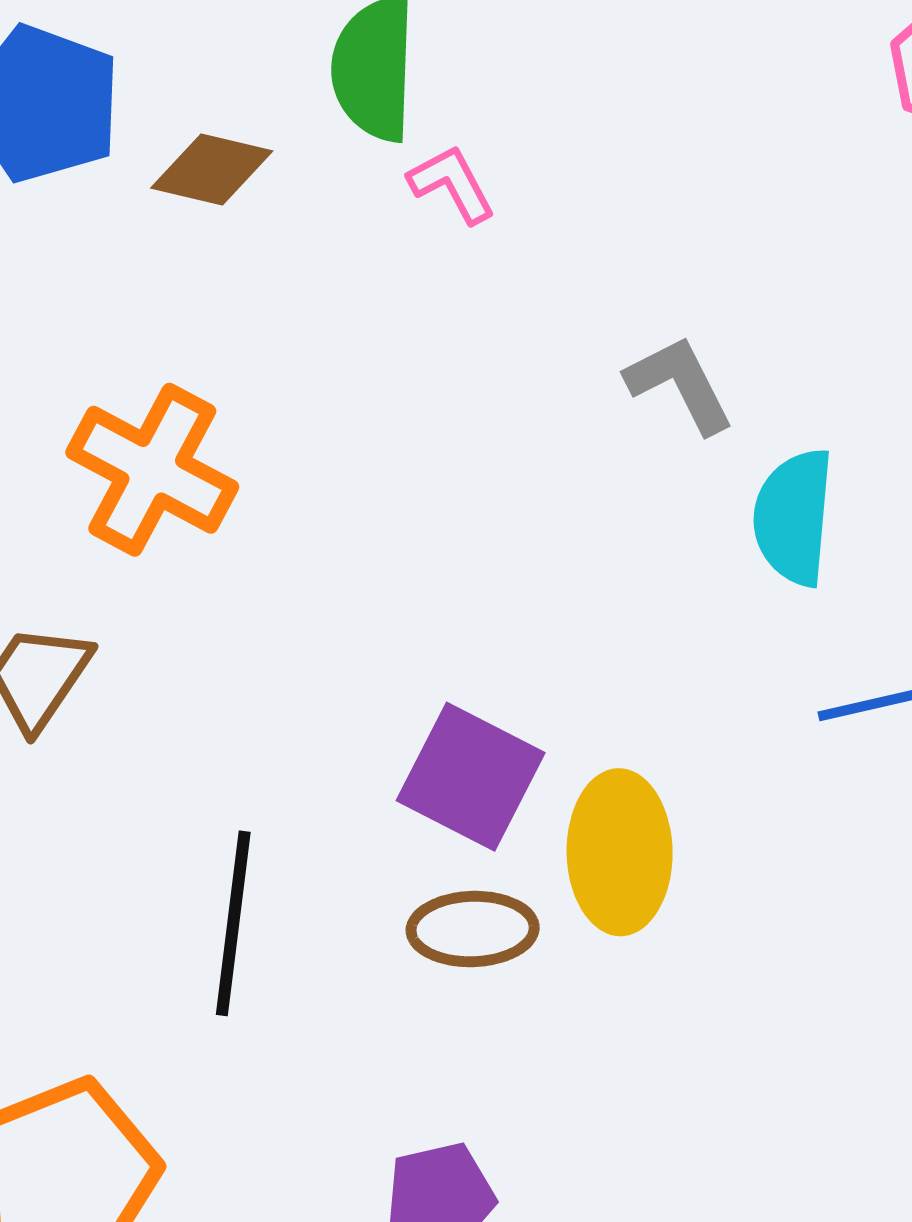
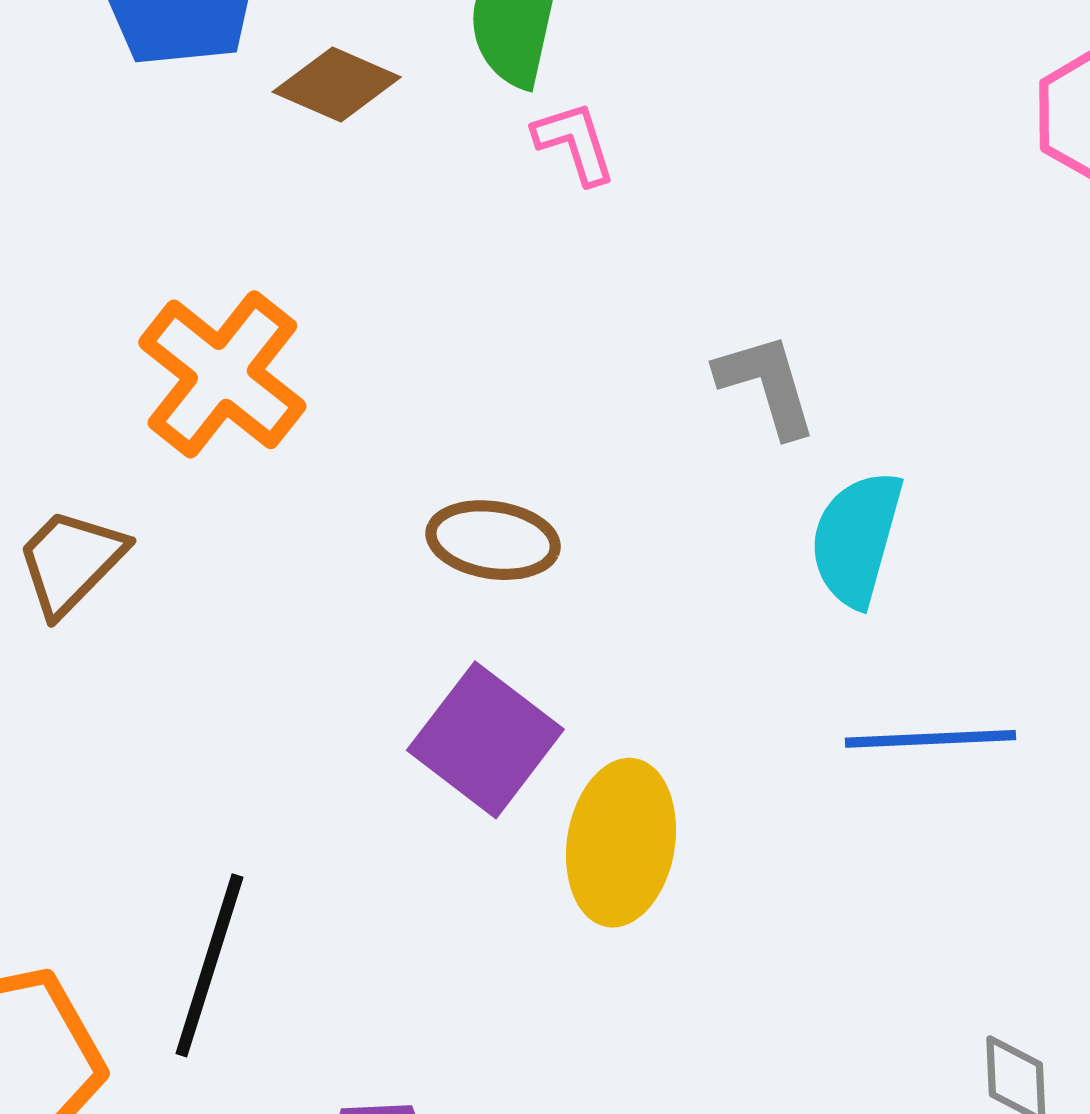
black line: (233, 923) -> (209, 965), moved
brown ellipse: (473, 929) -> (493, 540), moved

